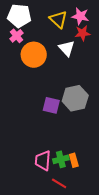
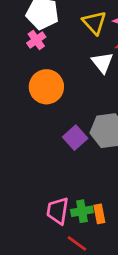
orange circle: (34, 55) -> (46, 87), moved
purple square: (51, 105) -> (75, 138), turned 30

